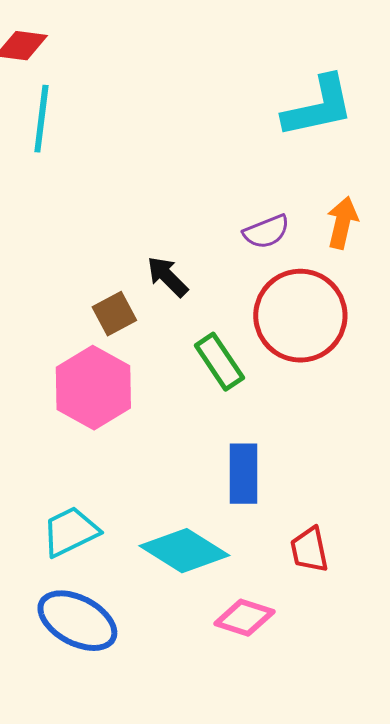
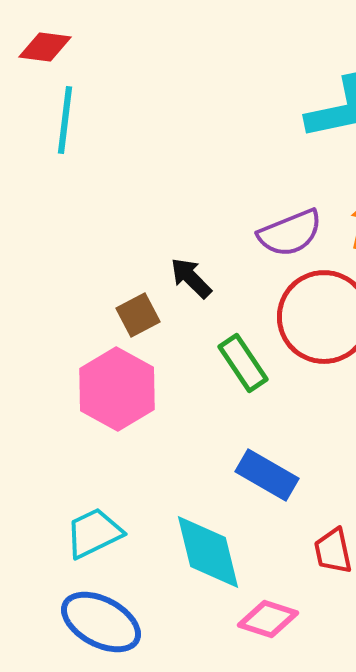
purple semicircle: (266, 232) -> (290, 233), size x1.4
blue rectangle: (243, 474) -> (267, 475), turned -60
cyan diamond: (184, 551) -> (208, 552), turned 44

